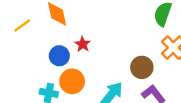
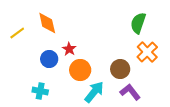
orange circle: (72, 81) -> (80, 70), moved

